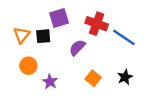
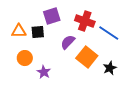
orange triangle: (22, 35) -> (19, 31), turned 49
orange square: (93, 78) -> (87, 57), moved, size x1.5

